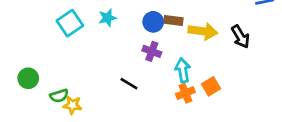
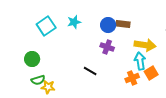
yellow arrow: (203, 31) -> (145, 45), moved
cyan arrow: (183, 70) -> (140, 61), moved
green circle: (28, 78) -> (32, 59), moved

